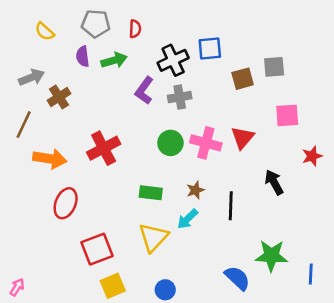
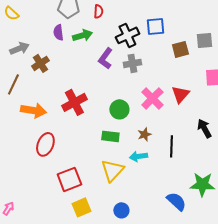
yellow semicircle: (45, 31) -> (11, 13), moved
green circle: (170, 143) -> (119, 109), moved
pink cross: (206, 143) -> (152, 98), turned 30
cyan arrow: (188, 219) -> (138, 156), turned 36

